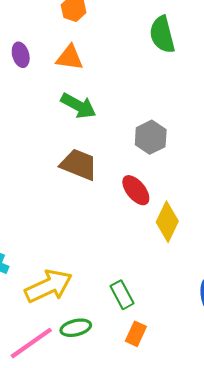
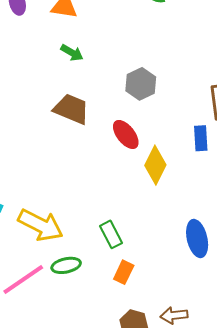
green arrow: (78, 106) -> (72, 53), size x0.7
yellow arrow: (49, 286) -> (41, 225), turned 51

